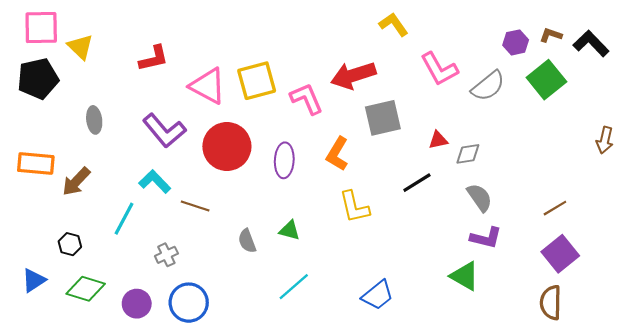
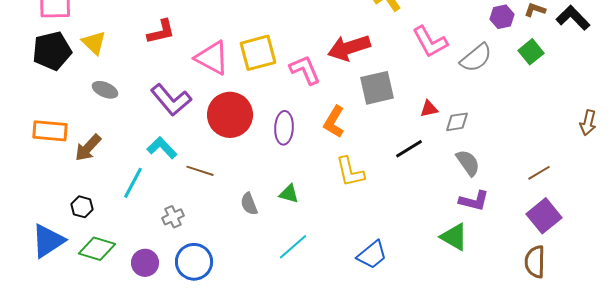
yellow triangle: (80, 47) -> (94, 43), moved
green square: (546, 80) -> (531, 52), size x0.7
gray ellipse: (94, 120) -> (105, 90), turned -60
brown arrow: (605, 140) -> (588, 123), moved
blue triangle: (34, 280) -> (48, 241), size x1.5

